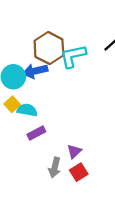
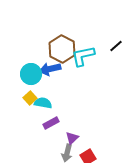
purple triangle: (74, 151) -> (72, 138), moved

